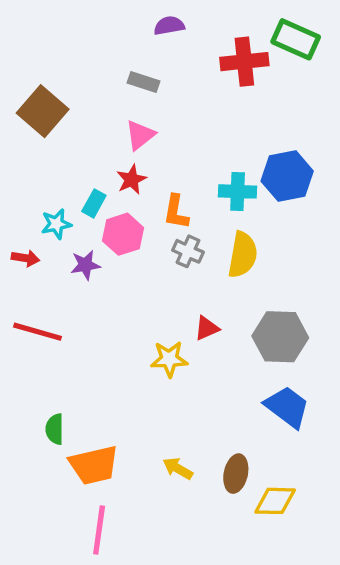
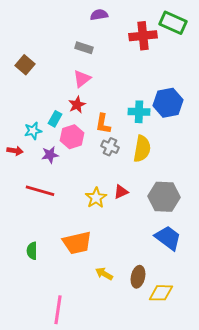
brown square: (43, 111) -> (25, 65), size x0.7
red line: (38, 332) -> (40, 191), moved
yellow star: (169, 359) -> (96, 198), moved, turned -30
orange trapezoid: (94, 465) -> (77, 243), moved

